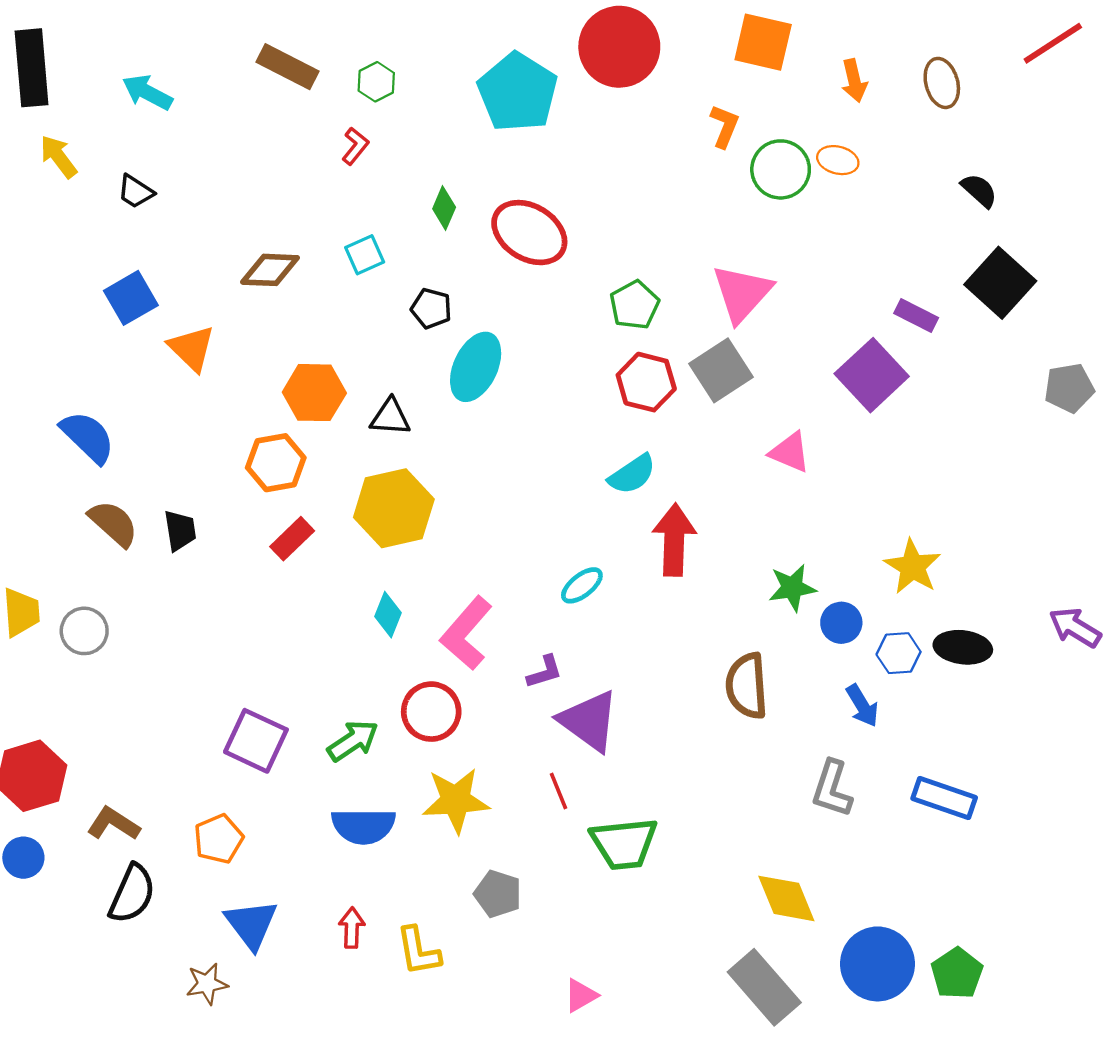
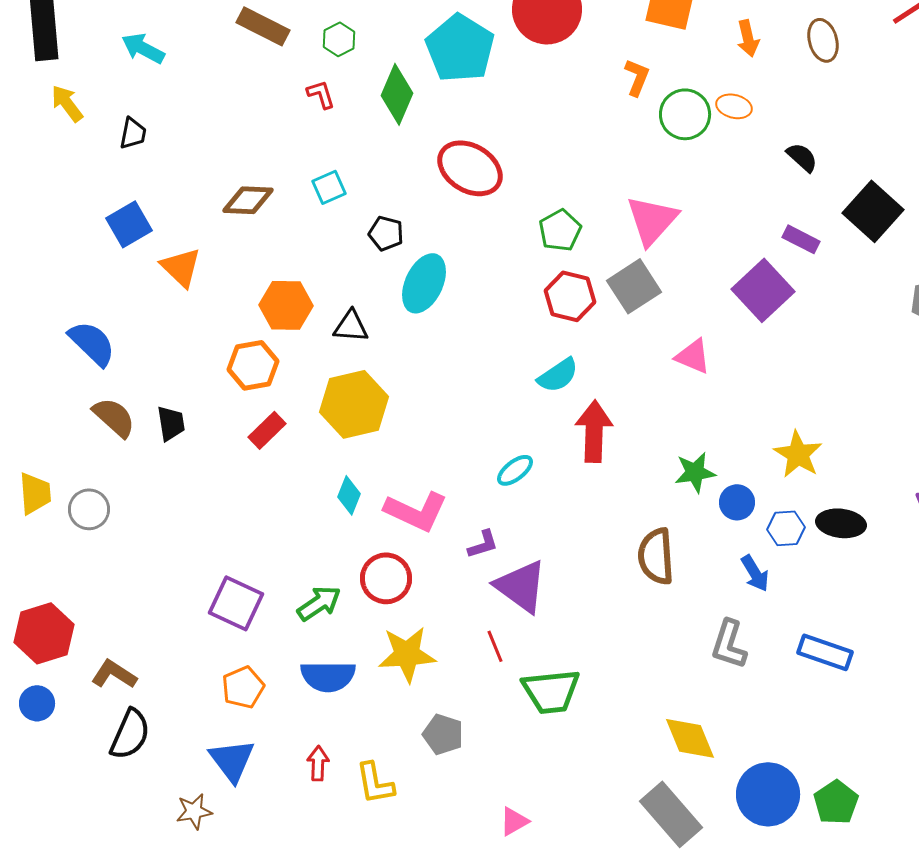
red L-shape: (355, 146) -> (321, 94), turned -56
black semicircle: (979, 190) -> (802, 157), moved
black trapezoid: (136, 192) -> (133, 133), turned -112
green diamond: (444, 208) -> (397, 94), moved, size x1.6
pink L-shape: (466, 633) -> (416, 511), turned -106
orange pentagon: (219, 839) -> (243, 687), moved

